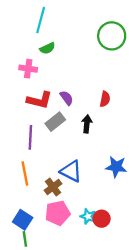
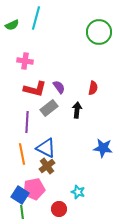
green semicircle: (47, 48) -> (12, 25), moved
blue triangle: (71, 171) -> (46, 148), moved
pink pentagon: (58, 213) -> (34, 189), moved
red circle: (102, 219) -> (59, 209), moved

